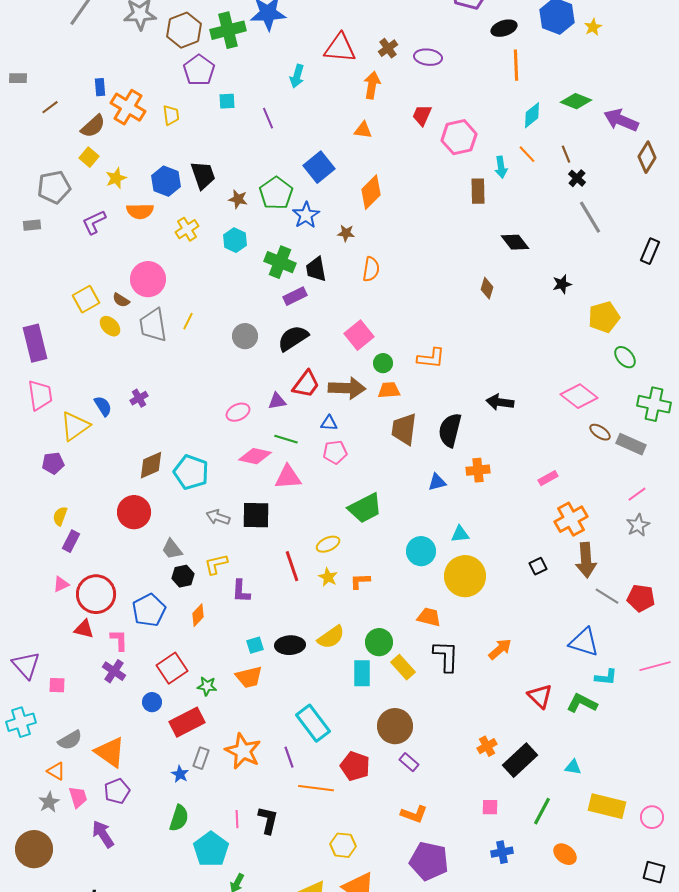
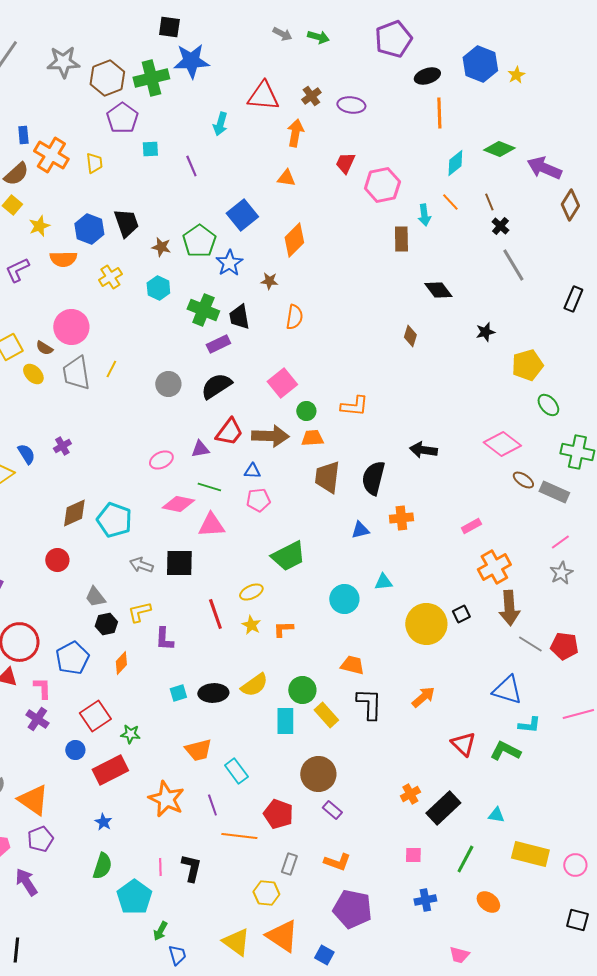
red circle: (134, 512) -> (57, 560), size x0.7
yellow circle: (465, 576) -> (426, 624), moved
orange trapezoid: (249, 677) -> (198, 750), moved
cyan rectangle: (313, 723) -> (236, 771), size x0.7
gray rectangle: (201, 758) -> (289, 864), moved

